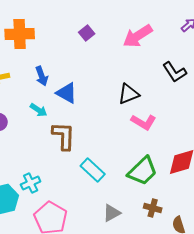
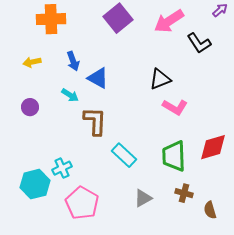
purple square: (87, 33) -> (118, 18), size x1.8
black L-shape: (175, 72) -> (199, 43), moved
green trapezoid: (143, 171) -> (174, 156), turned 132

